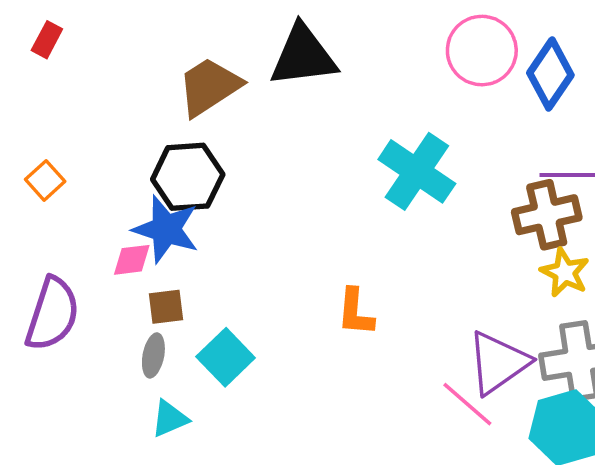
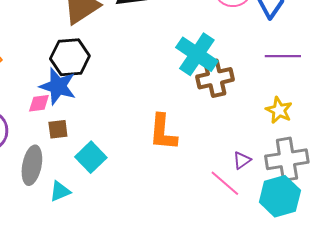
brown cross: (547, 215) -> (215, 78), moved
orange L-shape: (355, 312) -> (163, 132), size x1.4
gray ellipse: (153, 355) -> (32, 165), moved, size x1.6
purple triangle: (498, 363) -> (242, 160), size x0.5

